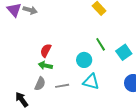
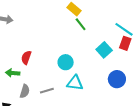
green line: (101, 44) -> (81, 24), moved
green arrow: (45, 66) -> (13, 73), moved

